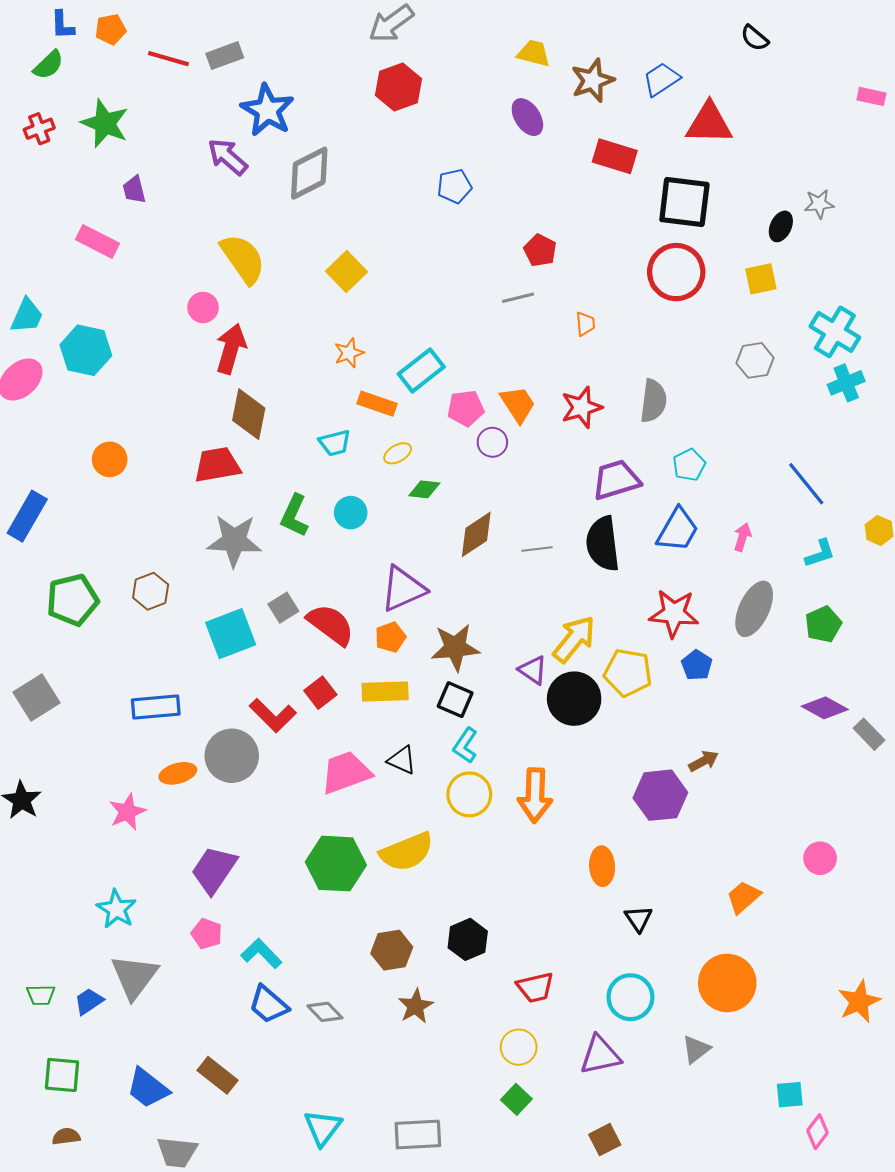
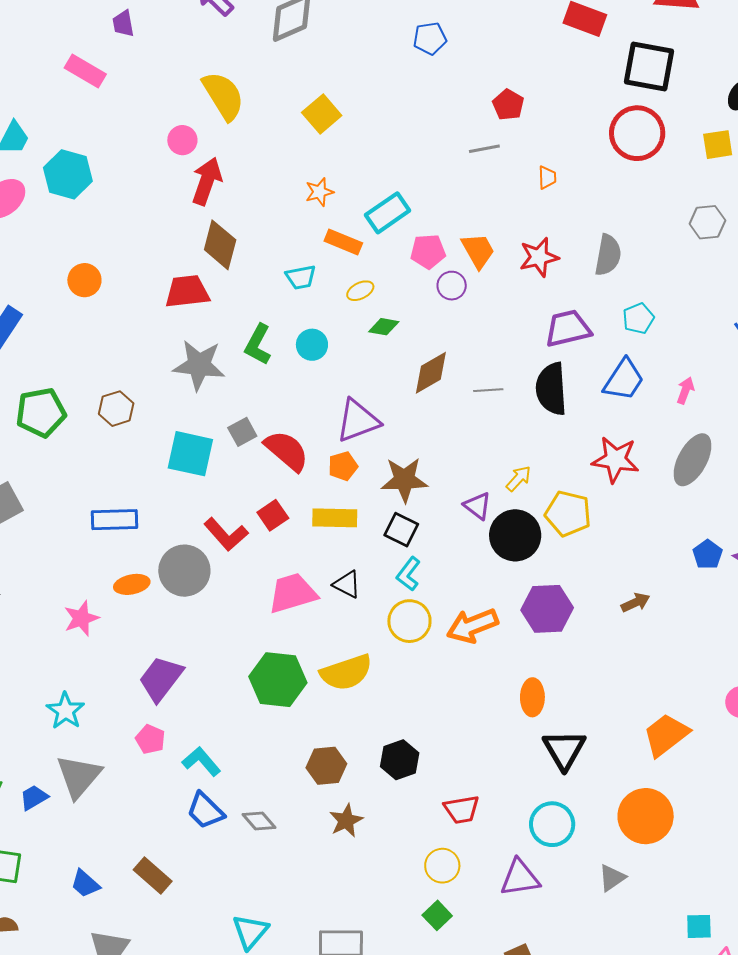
cyan square: (231, 634) -> (190, 454), turned 30
yellow arrow: (574, 639) -> (519, 479), size x0.6
blue pentagon: (697, 665) -> (708, 554), moved
orange arrow: (535, 795) -> (472, 626), turned 63
purple hexagon: (660, 795) -> (547, 609), moved
orange trapezoid: (744, 897) -> (666, 735), size x1.4
black triangle: (638, 919) -> (564, 750), size x1.6
blue trapezoid: (148, 1088) -> (85, 884), size x0.7

